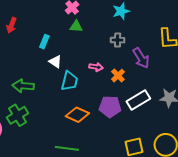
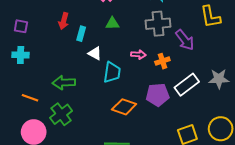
red arrow: (12, 25) -> (64, 21), moved
green triangle: (76, 26) -> (112, 23), moved
gray cross: (118, 40) -> (158, 24), size x1.6
orange cross: (118, 76) -> (162, 61), turned 32

